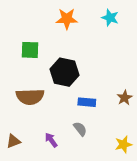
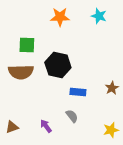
brown semicircle: (30, 97) -> (21, 72), moved

